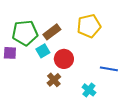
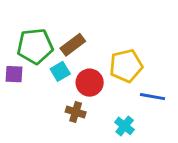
yellow pentagon: (89, 26) -> (126, 66), moved
brown cross: (54, 80) -> (76, 112), turned -32

